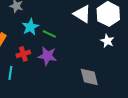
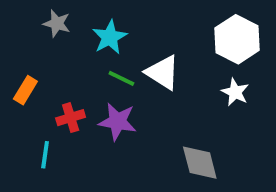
white triangle: (82, 14) -> (163, 72), moved
cyan star: (30, 27) -> (110, 37), moved

